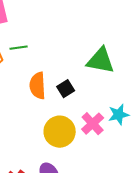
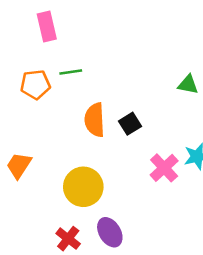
green triangle: (101, 61) -> (188, 85), moved, size x0.6
yellow circle: (60, 132) -> (83, 187), moved

